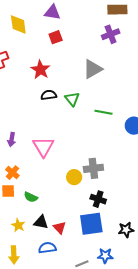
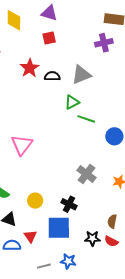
black semicircle: (49, 95) -> (52, 76), moved
green triangle: (72, 99) -> (72, 102), moved, turned 35
gray cross: (93, 168) -> (87, 174), moved, turned 36
yellow circle: (74, 177) -> (35, 201), moved
red triangle: (60, 228) -> (30, 236), moved

